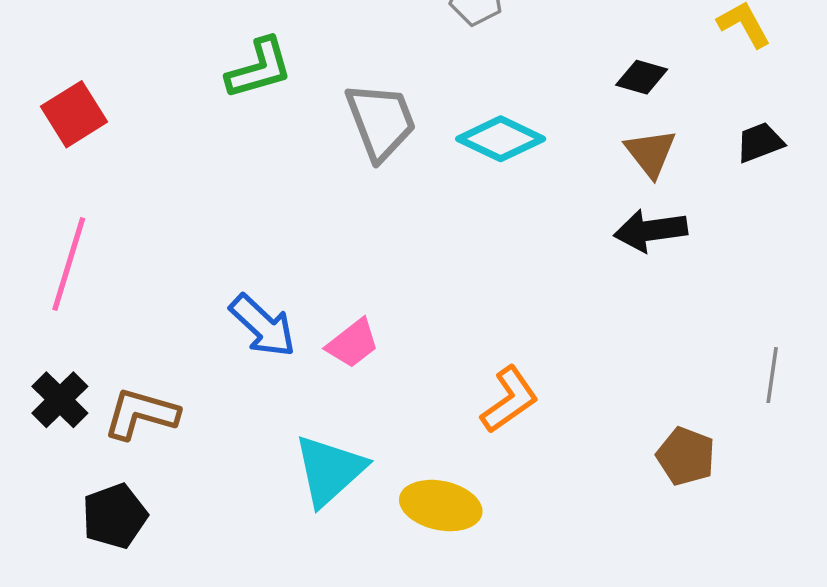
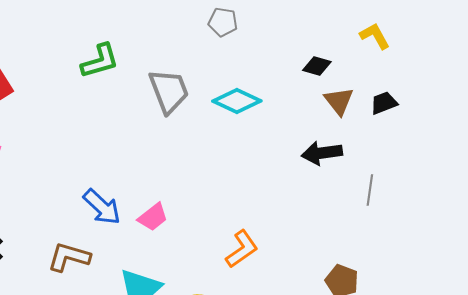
brown triangle: (651, 153) -> (339, 101), moved
gray line: (772, 375) -> (370, 190), moved
brown L-shape: (141, 414) -> (69, 257), moved

